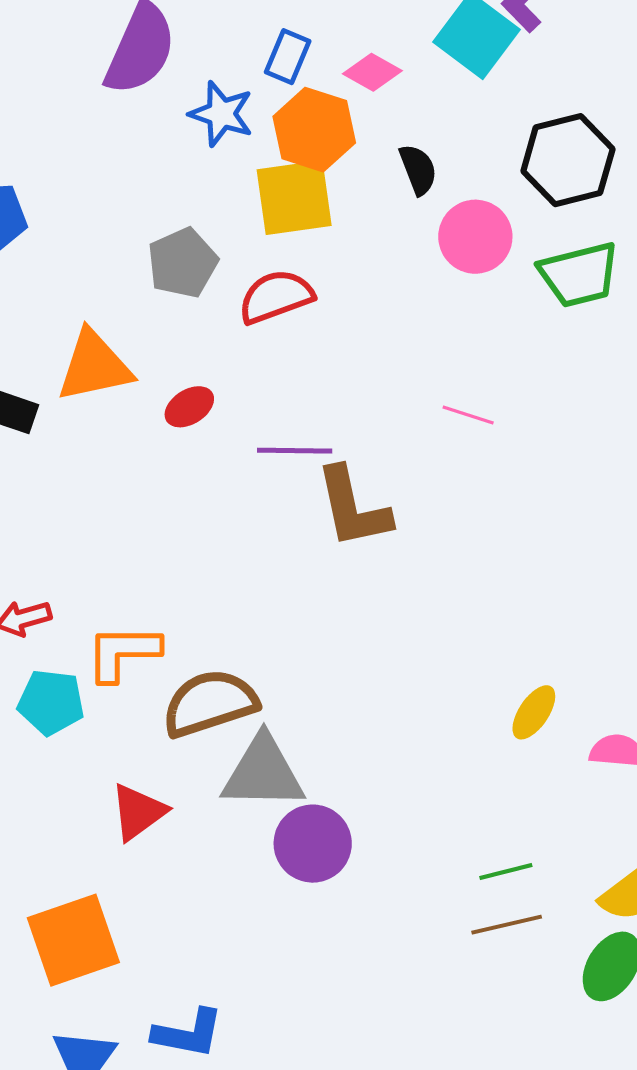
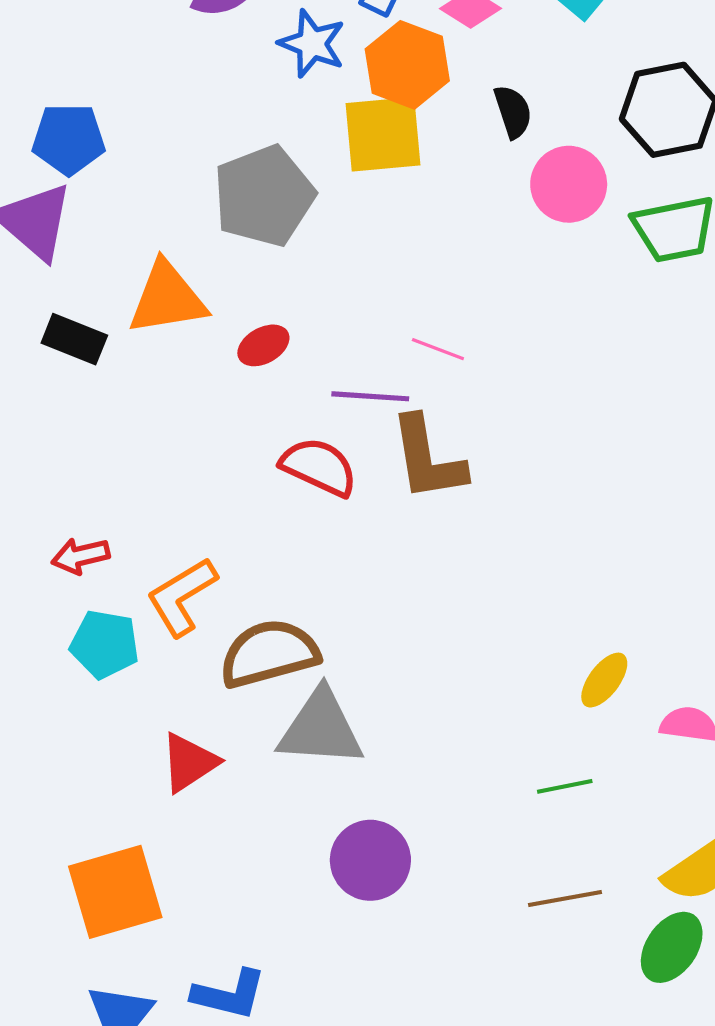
gray pentagon: (183, 263) -> (264, 196), size x1.4
red semicircle: (276, 297) -> (319, 467), moved, turned 42
pink line: (468, 415) -> (438, 349), moved
orange L-shape: (123, 653) -> (182, 597), turned -34
purple circle: (313, 844) -> (370, 860), moved
green line: (506, 871) -> (565, 786), moved

